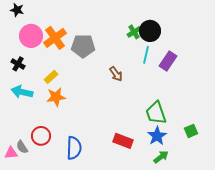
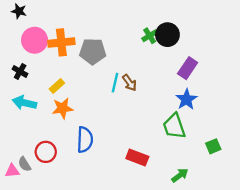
orange cross: (55, 38) -> (61, 42), turned 30
cyan line: (146, 55) -> (115, 83), moved
blue star: (157, 136) -> (186, 99), moved
blue semicircle: (74, 148) -> (85, 140), moved

